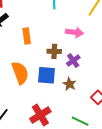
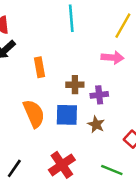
pink arrow: (74, 32) -> (113, 58), moved
purple cross: (73, 61) -> (99, 95), turned 32

